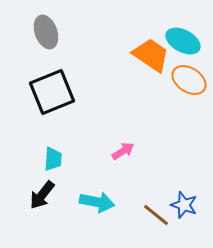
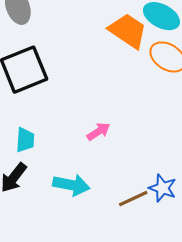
brown line: (156, 215) -> (133, 199), turned -64

